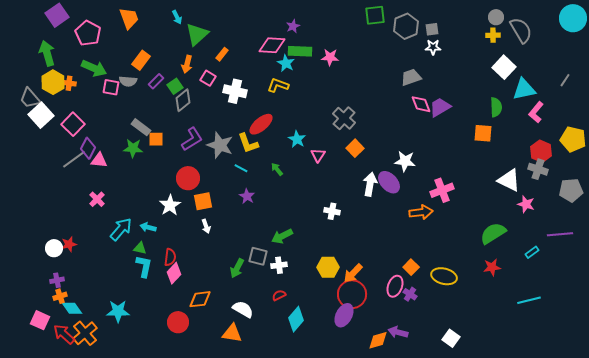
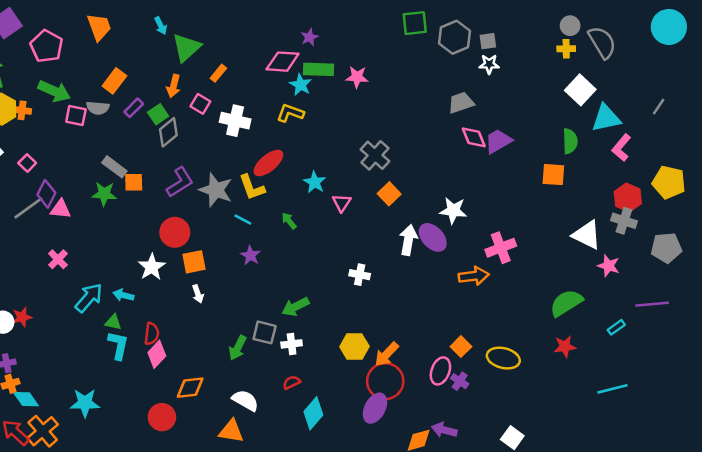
pink square: (73, 124) -> (27, 163), size x0.6

